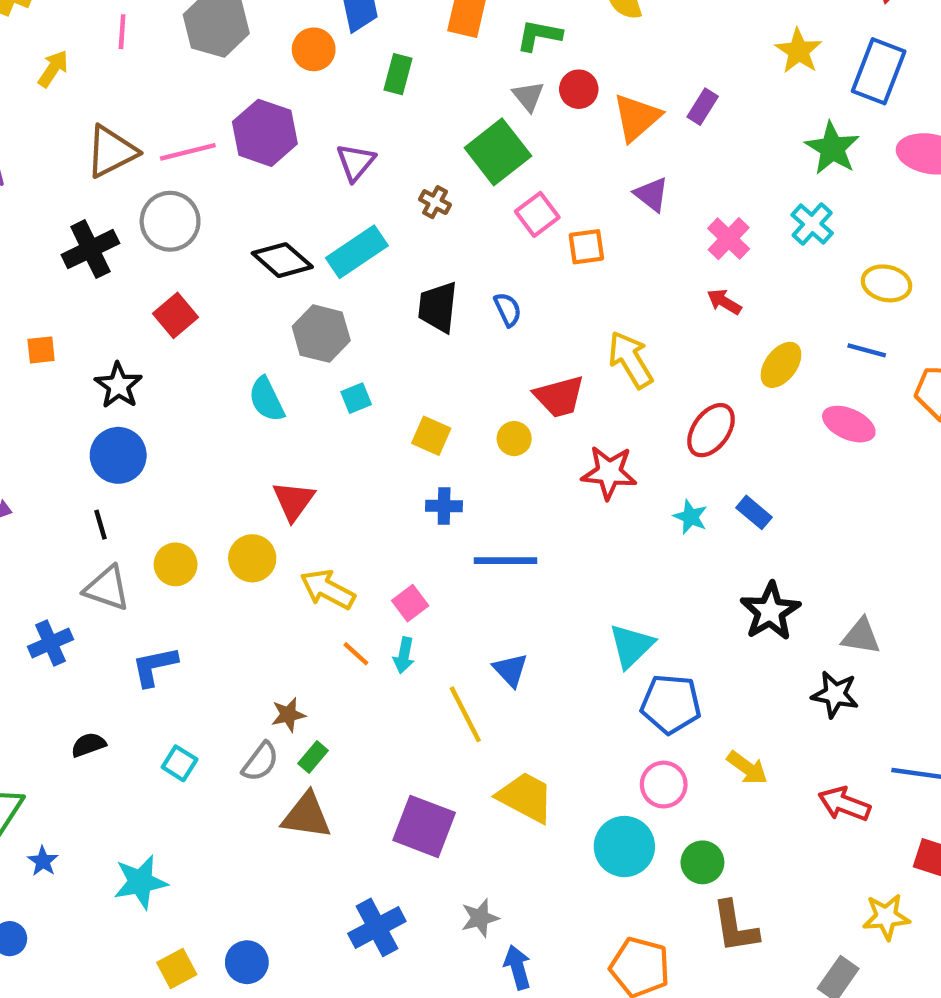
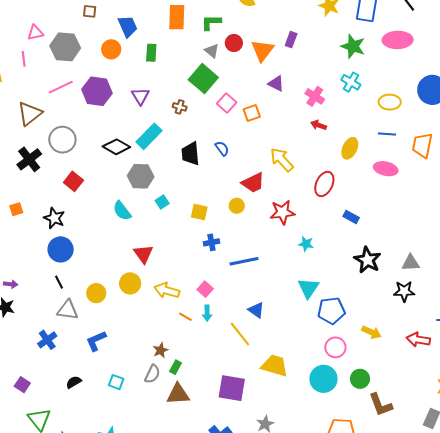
pink line: (188, 152) -> (61, 87), moved
cyan star: (691, 517) -> (306, 244), moved

